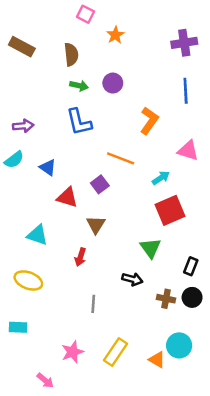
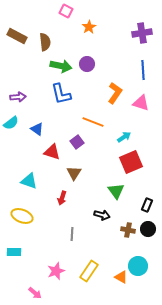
brown semicircle: (71, 54) -> (45, 42), moved
green arrow: (79, 86) -> (61, 66), size x1.5
pink triangle: (188, 151) -> (141, 103), moved

